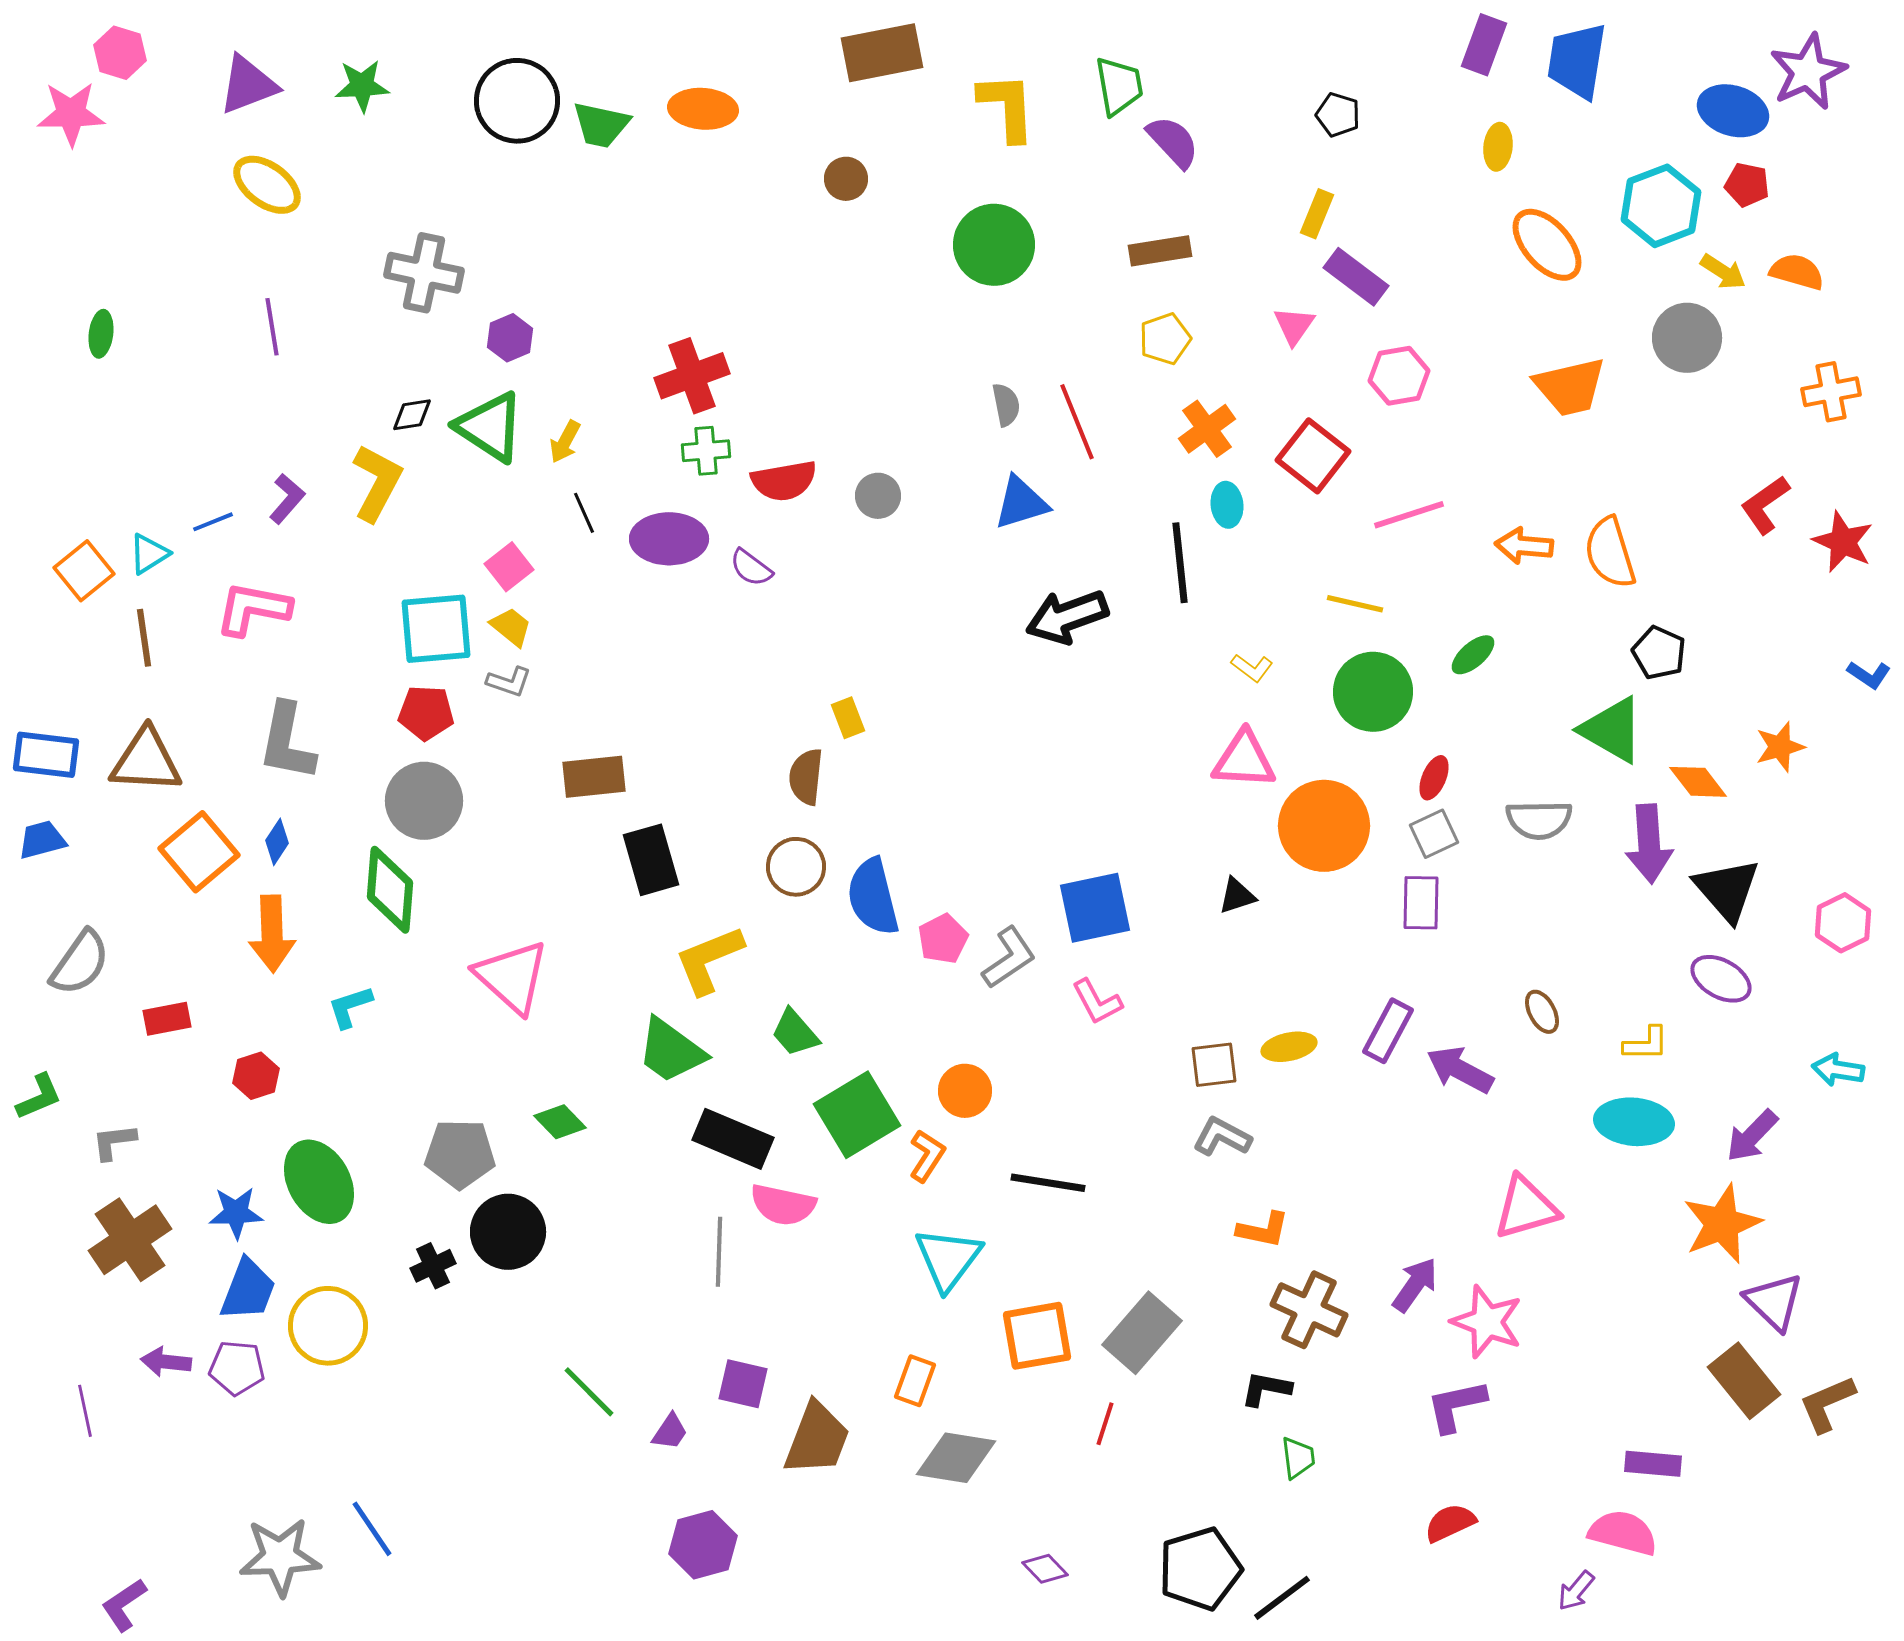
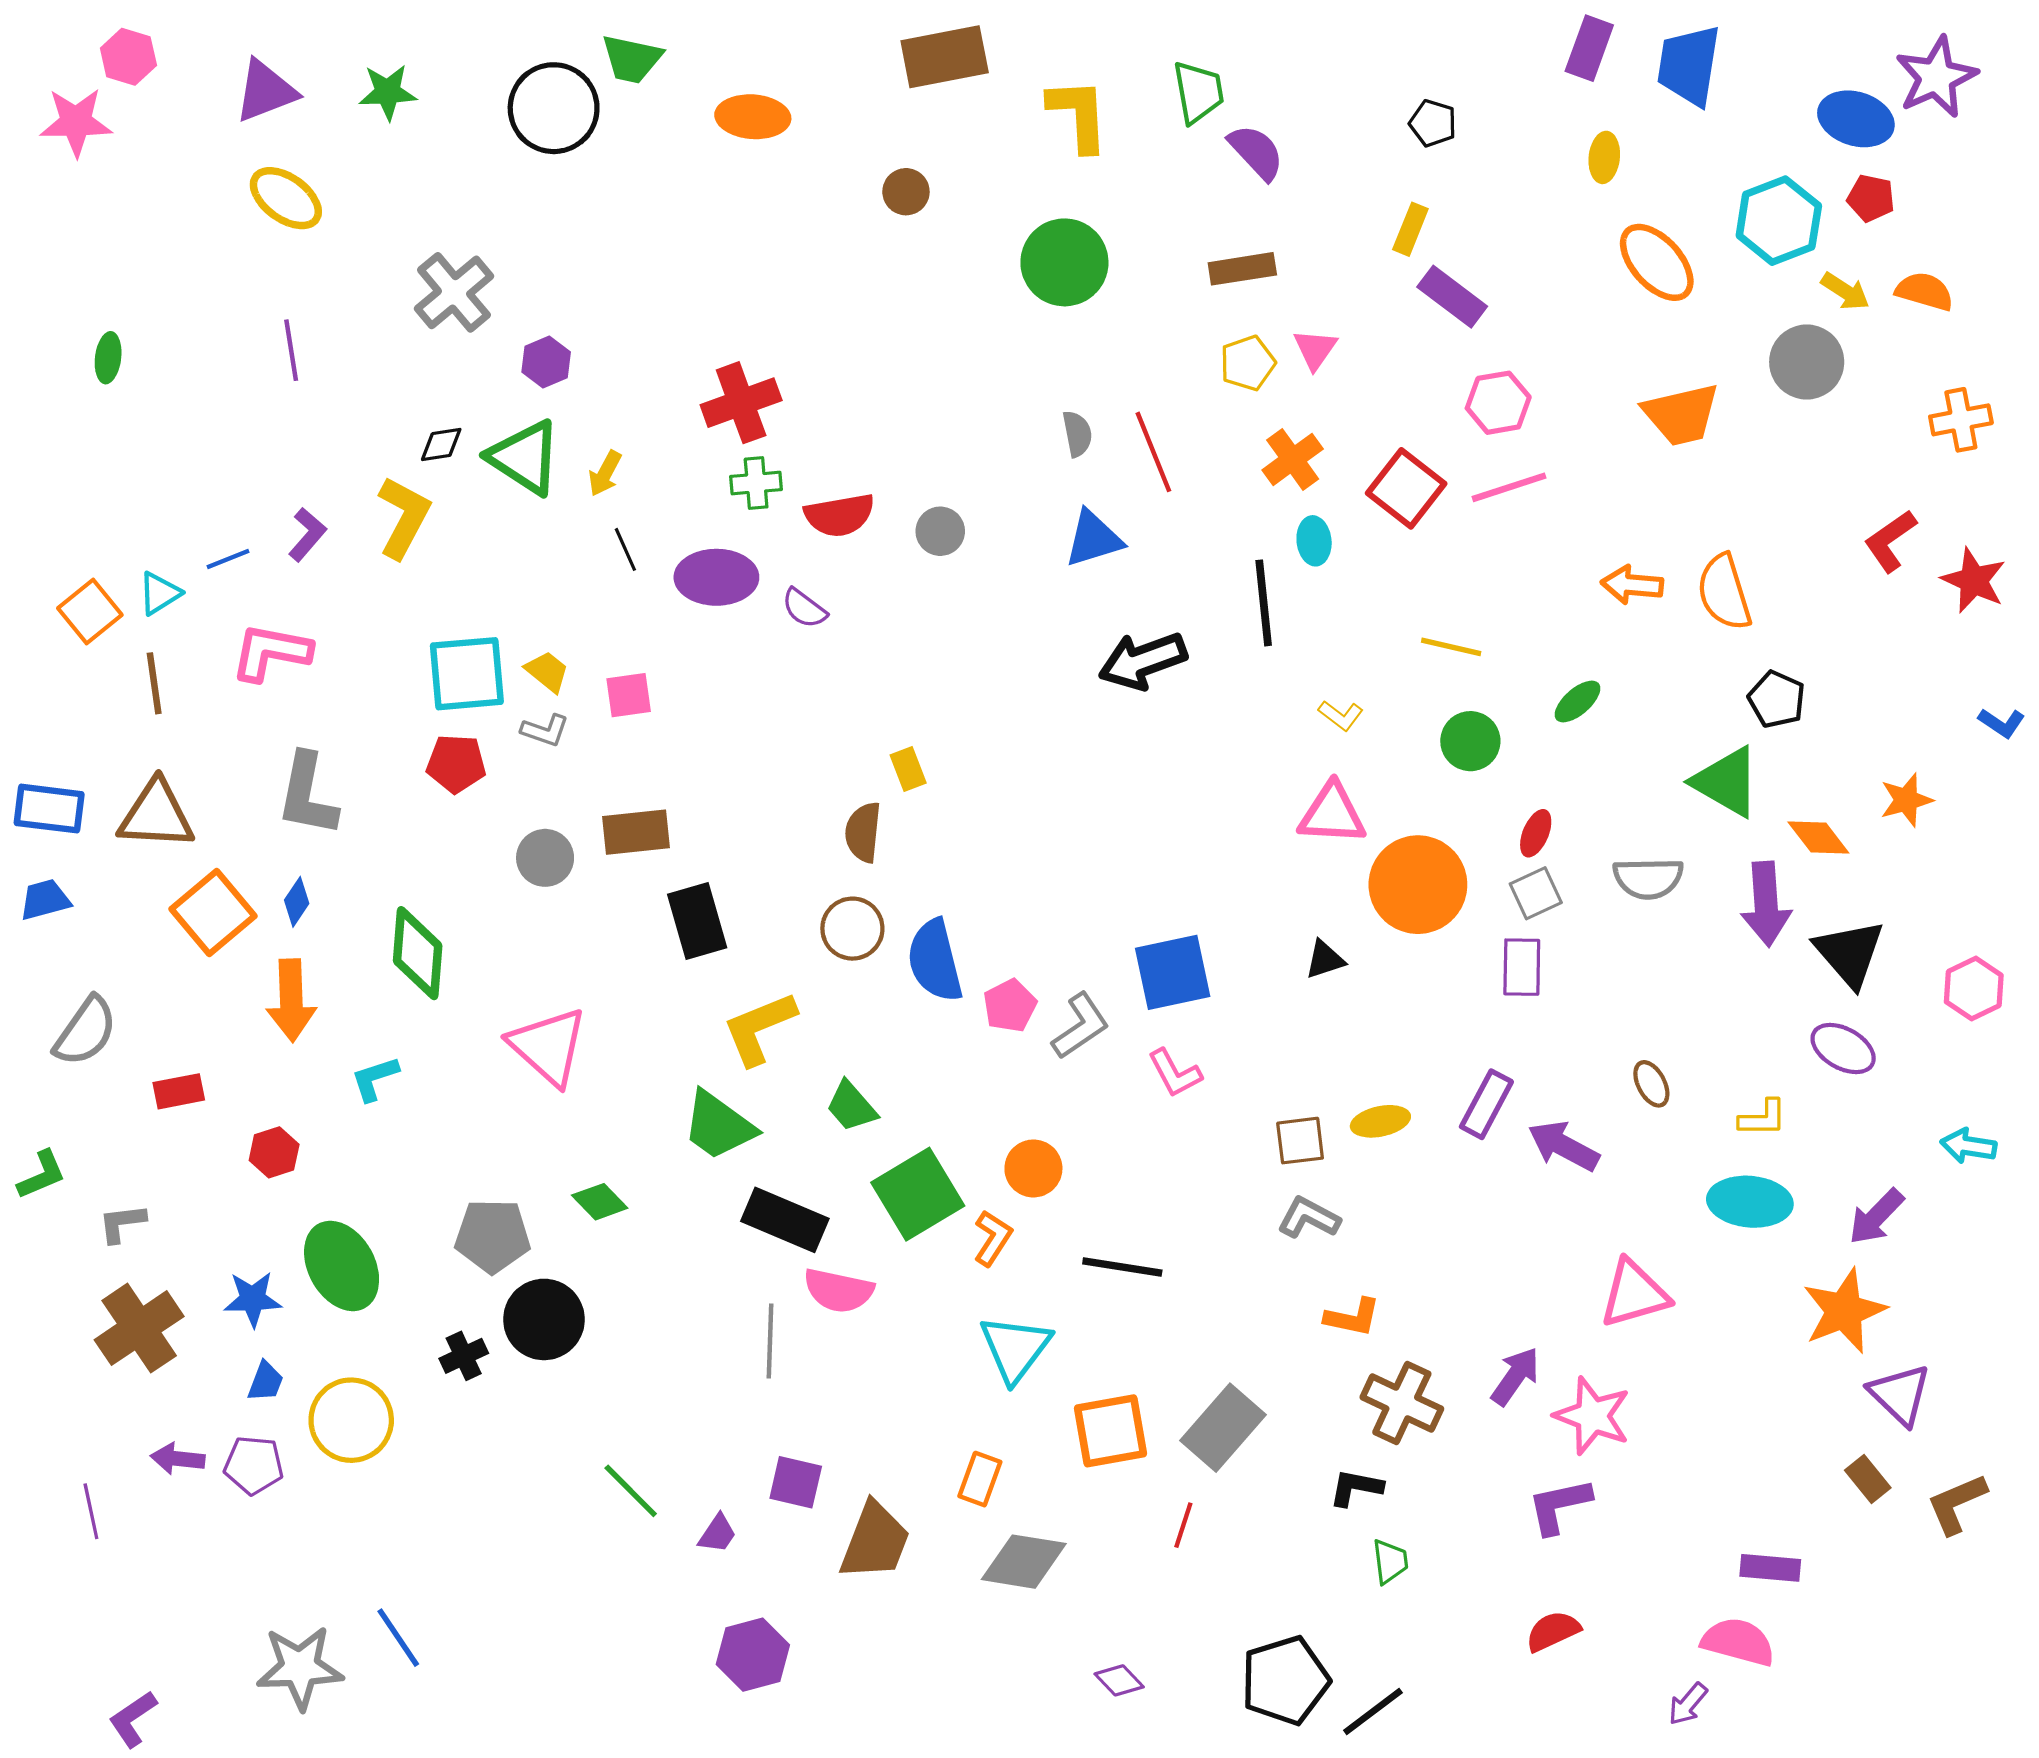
green trapezoid: (601, 125) -> (632, 59), moved
gray cross: (424, 273) -> (454, 292), turned 38
pink triangle: (1294, 326) -> (1315, 349), moved
pink line: (1409, 515) -> (1509, 487), moved
pink square: (509, 567) -> (629, 695), moved, turned 30
green circle: (1373, 692) -> (1470, 741), size x0.7
gray circle: (424, 801) -> (545, 858), moved, size x0.7
blue trapezoid: (248, 1290) -> (266, 1382), size x0.6
brown rectangle: (1744, 1381) -> (1868, 1479), size x0.6

